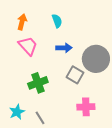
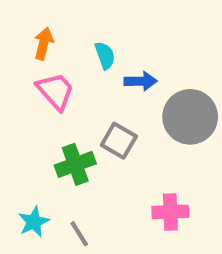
cyan semicircle: (57, 21) -> (105, 55), moved
blue arrow: (64, 48) -> (141, 81), moved
gray square: (75, 75) -> (119, 141), moved

